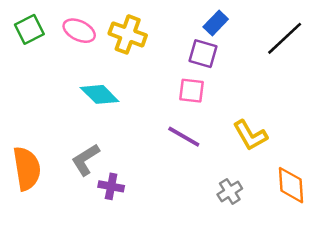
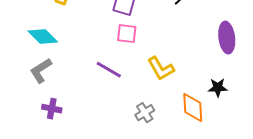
pink square: (191, 91) -> (127, 34), moved
gray L-shape: (86, 160) -> (41, 71), moved

